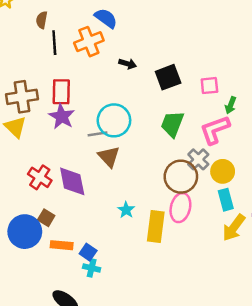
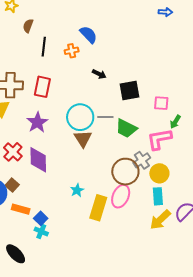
brown semicircle: (42, 20) -> (28, 26), moved
orange cross: (89, 42) -> (72, 51), size x0.6
purple star: (62, 116) -> (37, 122), moved
green trapezoid: (172, 124) -> (126, 128), turned -95
gray line: (98, 134) -> (105, 117), moved
brown triangle: (109, 157) -> (83, 139), moved

